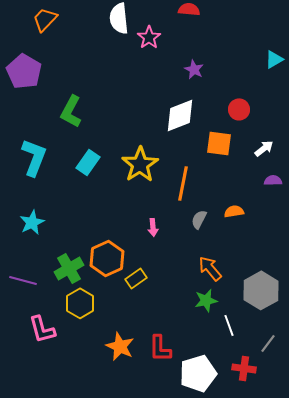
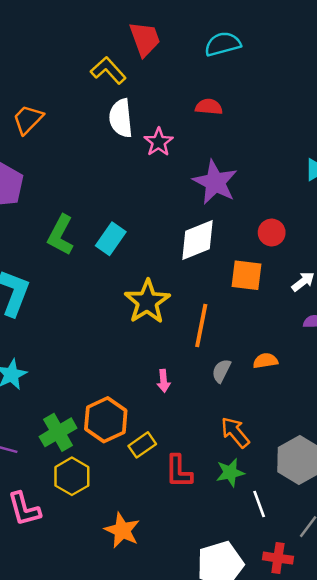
purple star: (194, 69) -> (215, 182), size x1.8
cyan rectangle: (88, 162) -> (111, 239), moved
red L-shape: (160, 348) -> (179, 471), moved

